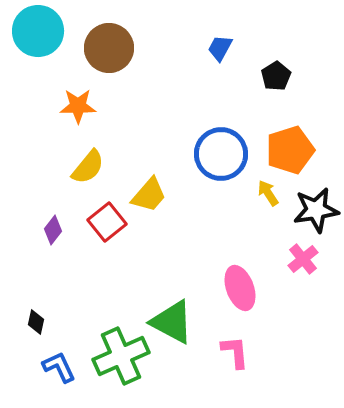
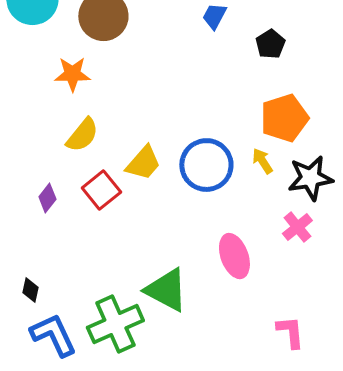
blue circle: (221, 154) -> (206, 165), moved
pink L-shape: (235, 352) -> (290, 332), moved
blue L-shape: (59, 367) -> (53, 335), size x1.4

